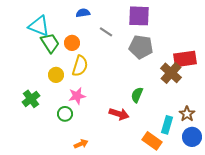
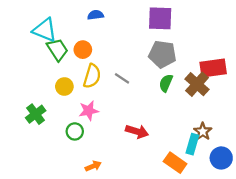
gray line: (106, 32) -> (122, 78), moved
green semicircle: (137, 95) -> (166, 83), moved
brown star: (187, 114) -> (203, 131), moved

